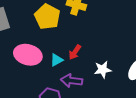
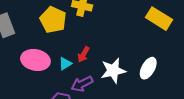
white star: (103, 70) -> (113, 71), size x1.4
purple arrow: (72, 81) -> (82, 84), turned -30

